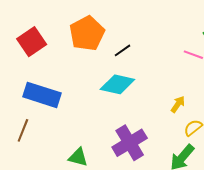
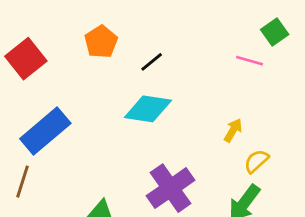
orange pentagon: (87, 33) -> (101, 42), size x0.7
blue rectangle: (42, 95) -> (45, 131), turned -54

